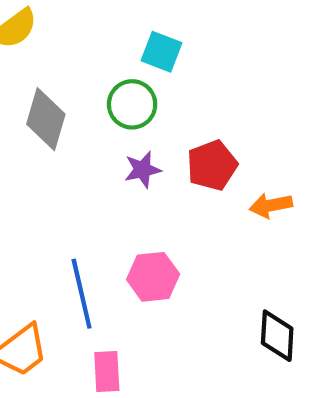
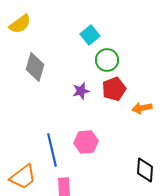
cyan square: (161, 52) -> (90, 35), turned 30
green circle: (132, 104) -> (107, 60), moved

